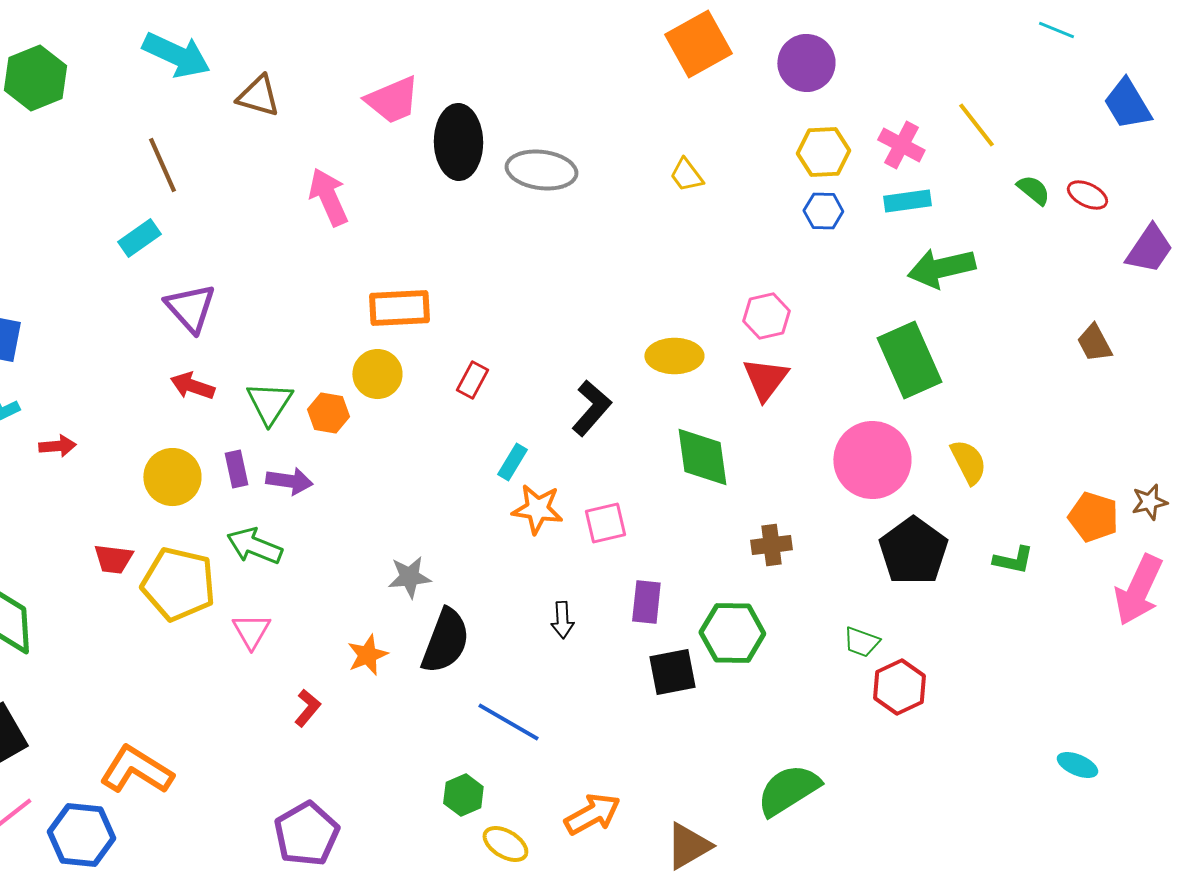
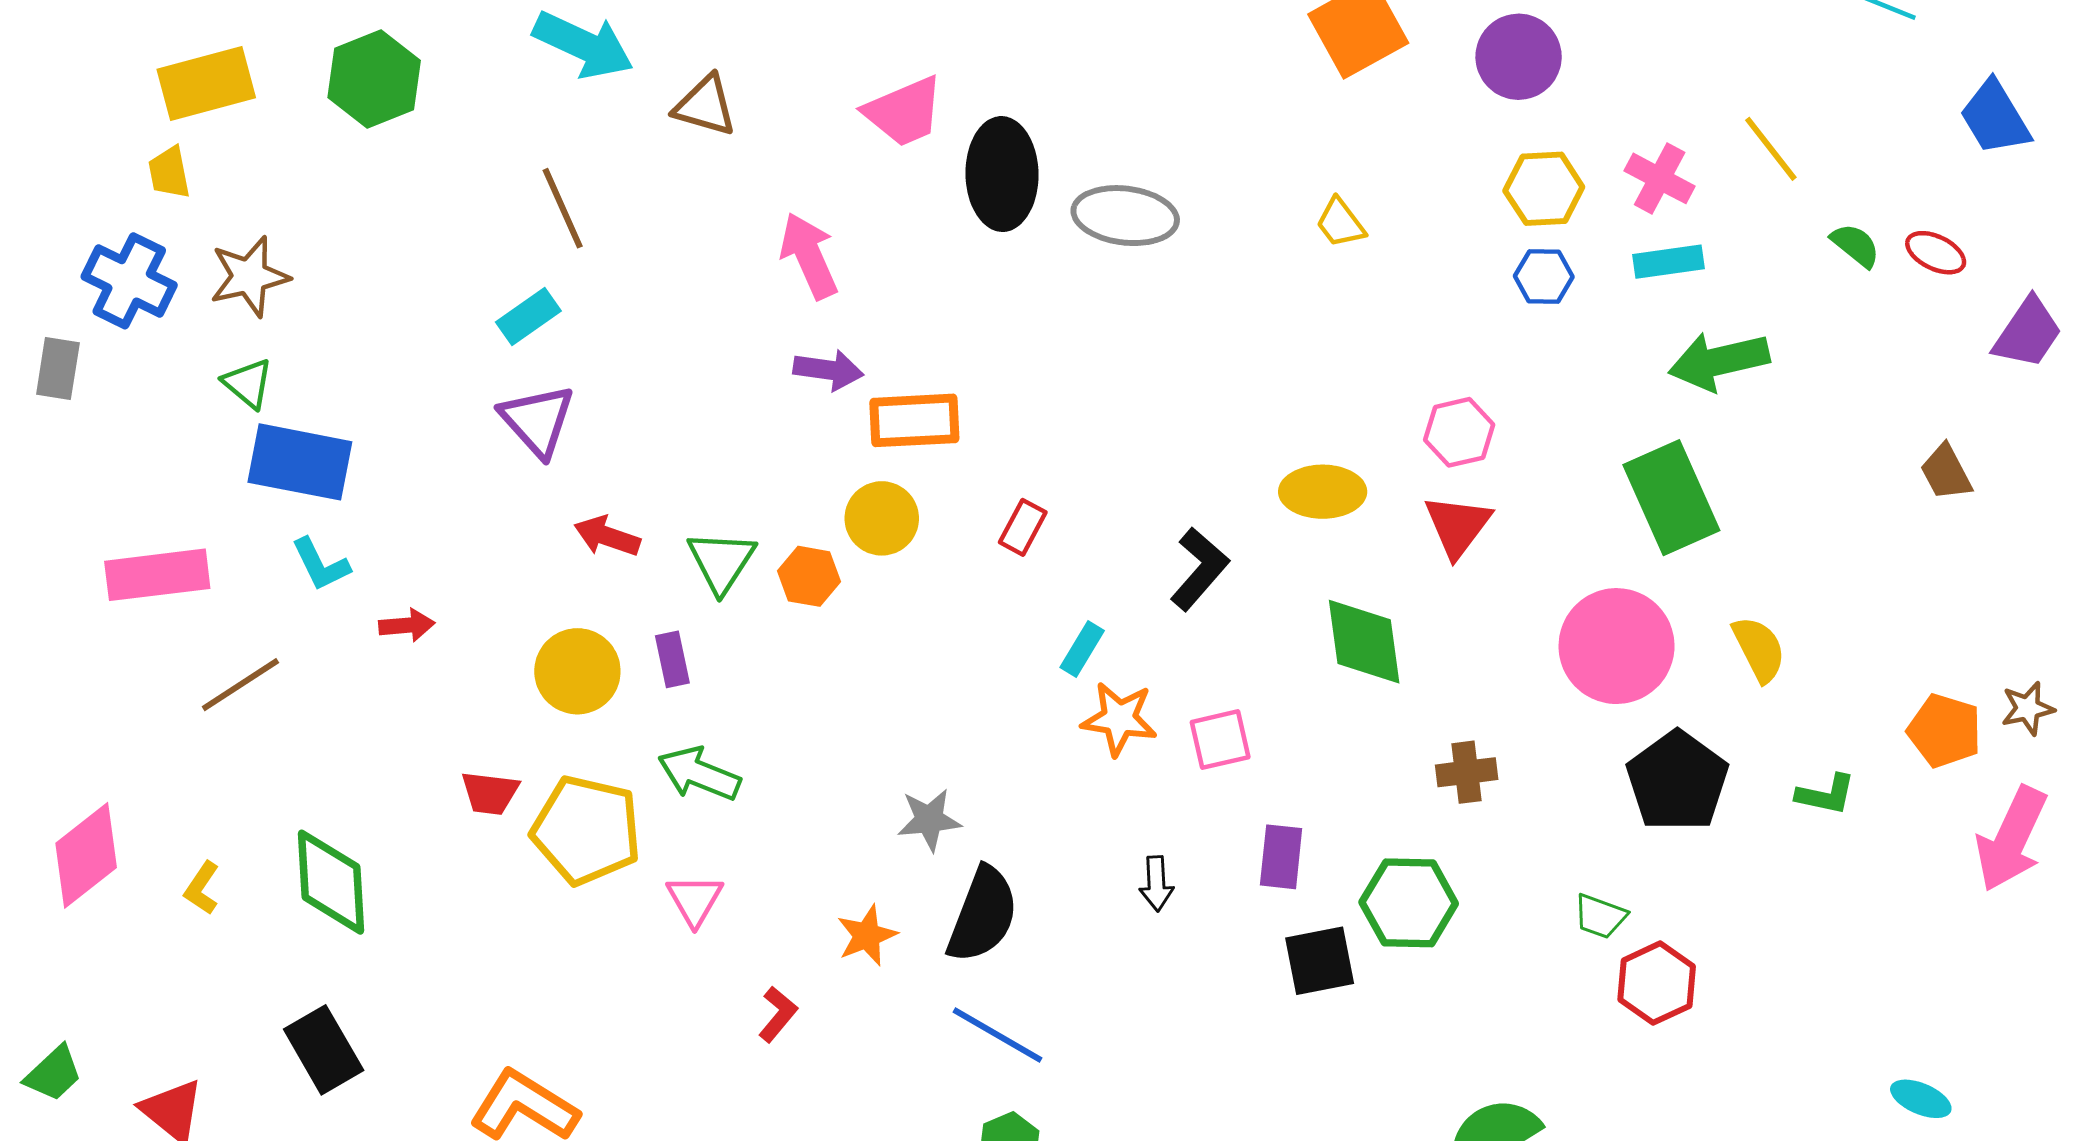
purple triangle: (190, 308) -> (537, 420), moved
purple arrow: (289, 481) -> (828, 370), moved
blue line: (508, 722) -> (998, 1035), moved

